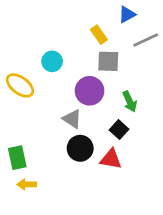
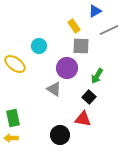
green arrow: (130, 101) -> (97, 76), turned 56
black circle: (80, 148) -> (60, 135), moved
yellow arrow: (27, 184) -> (11, 138), moved

